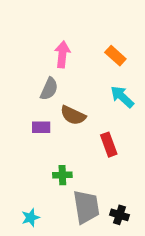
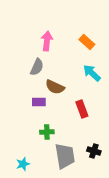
purple rectangle: (41, 127) -> (39, 102), moved
black cross: (119, 215) -> (94, 151), moved

